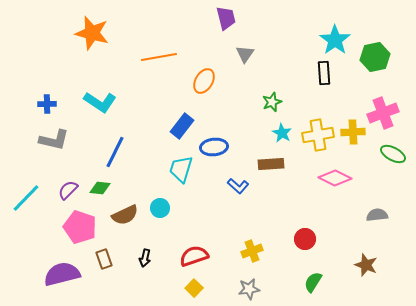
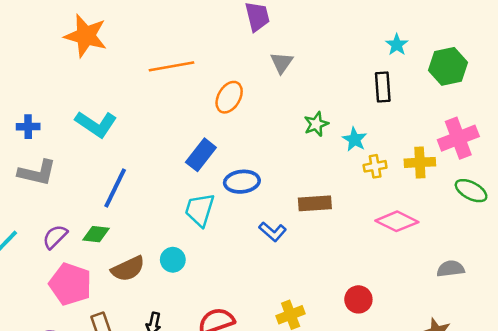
cyan star: (335, 40) -> (397, 45), size x0.6
cyan star: (282, 133) -> (355, 139), moved
yellow cross: (318, 135) -> (375, 166), size x0.6

